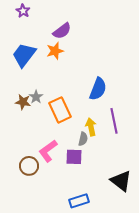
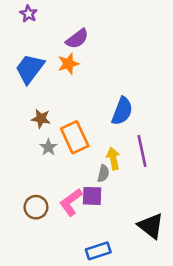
gray star: (36, 97) -> (48, 147), moved
brown star: (23, 102) -> (41, 119), moved
pink L-shape: (48, 151) -> (71, 202), moved

